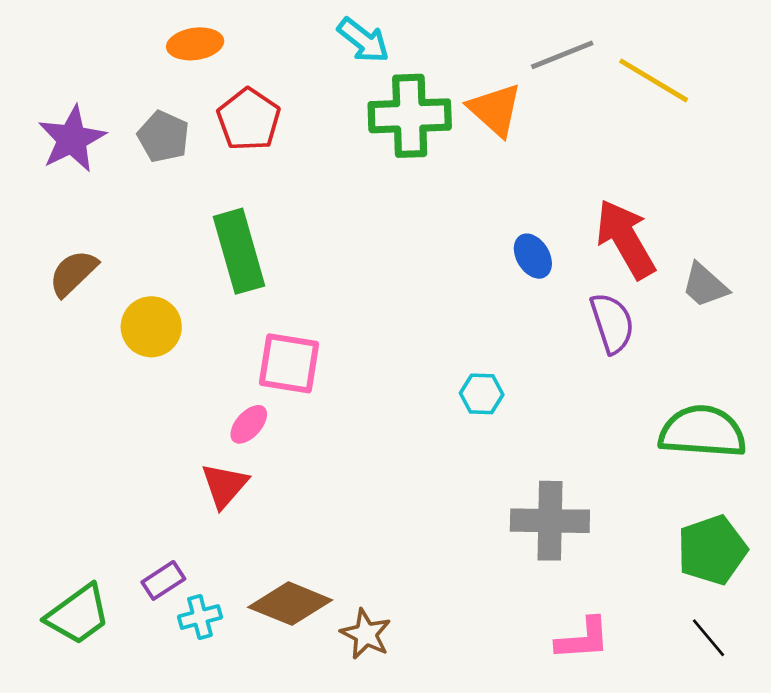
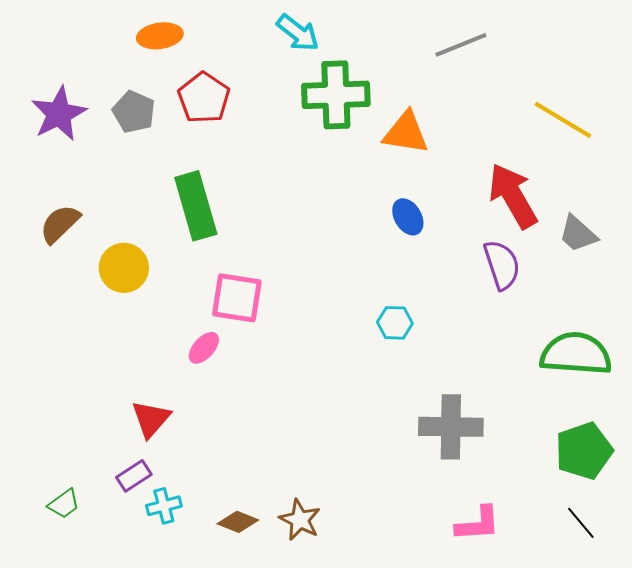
yellow line: (654, 80) -> (563, 120), moved
orange triangle: (495, 110) -> (406, 133), moved, turned -33
blue ellipse: (533, 256) -> (408, 217), moved
red triangle: (224, 485) -> (151, 419), moved
brown diamond: (290, 604) -> (238, 522), moved, size x0.6
green trapezoid: (78, 615) -> (64, 504), size x0.6

